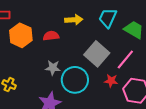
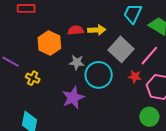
yellow arrow: (74, 20) -> (97, 30), moved
orange hexagon: (21, 35) -> (49, 43), moved

